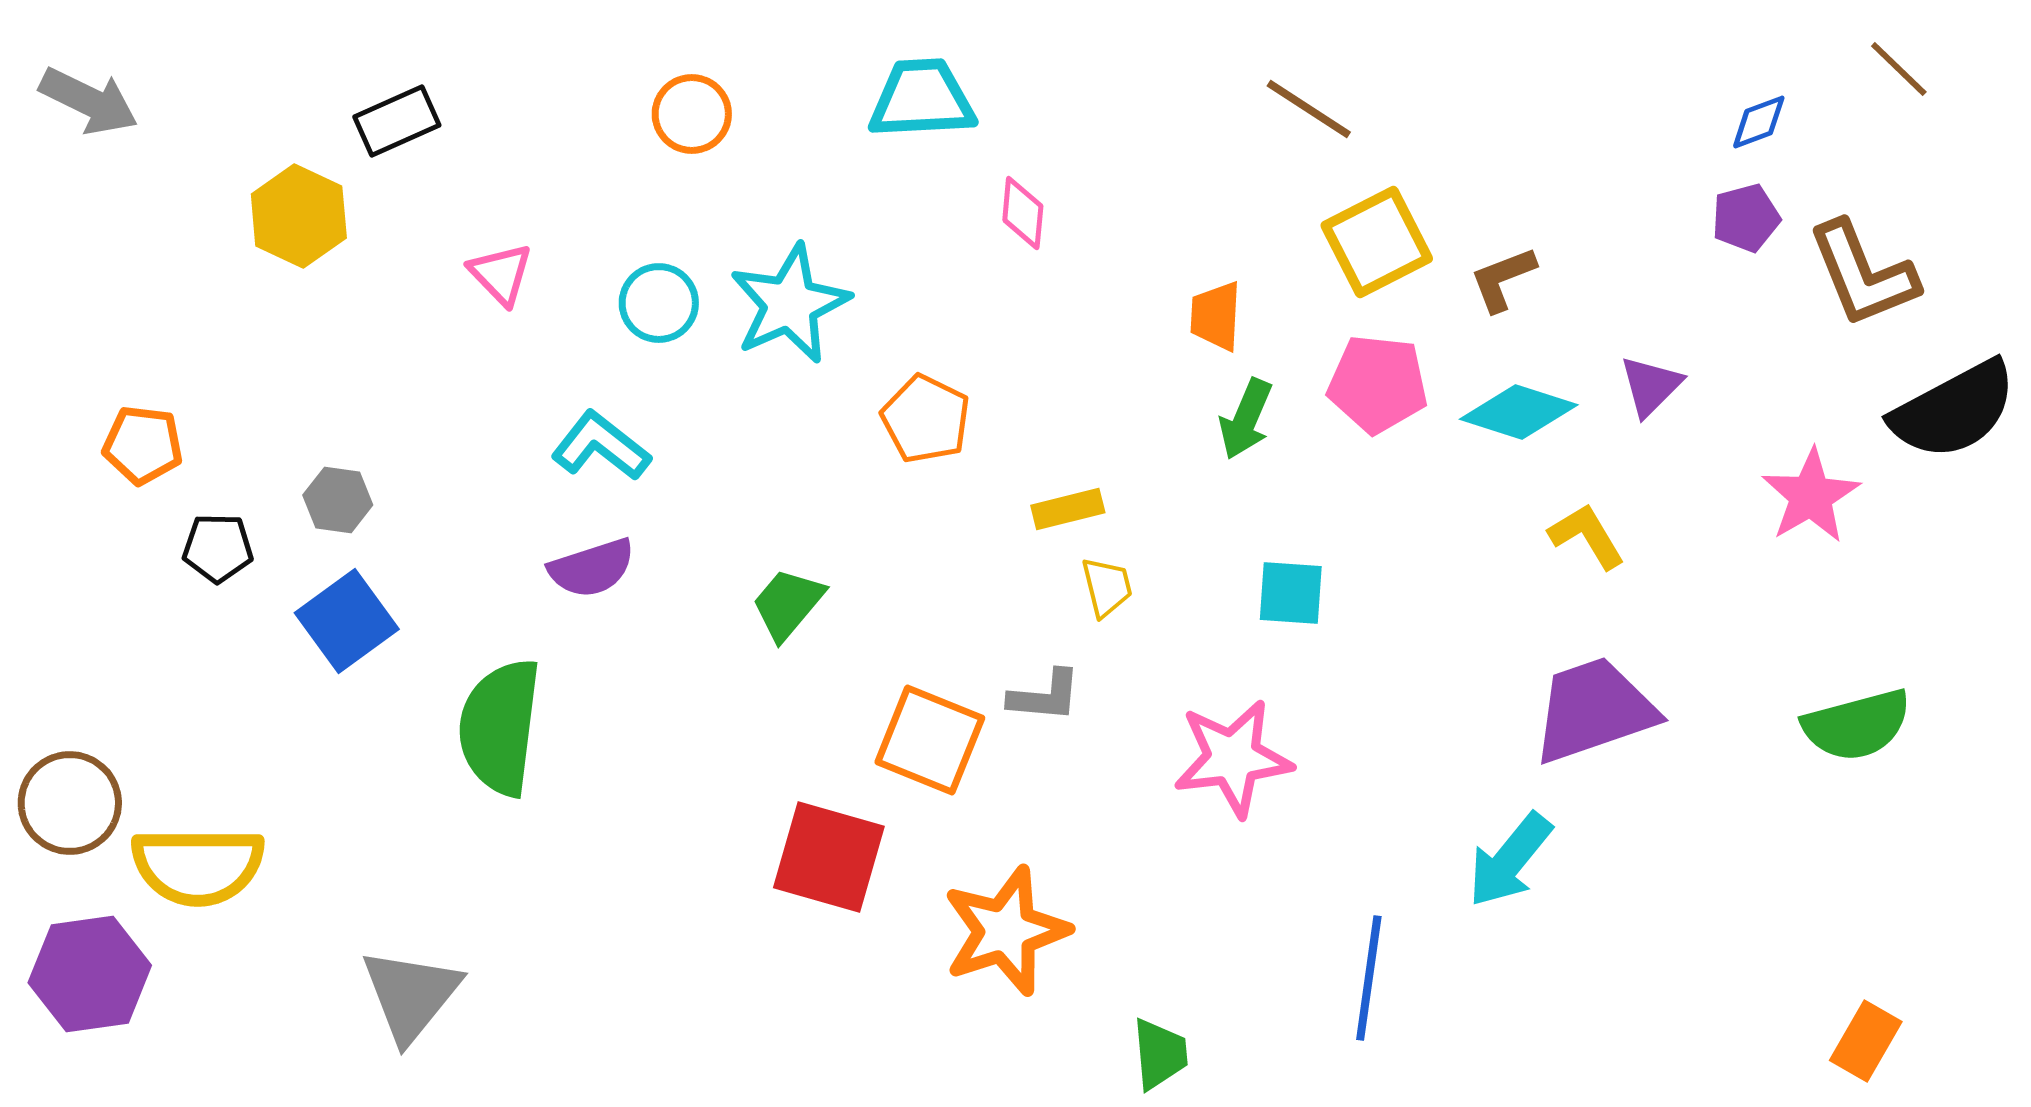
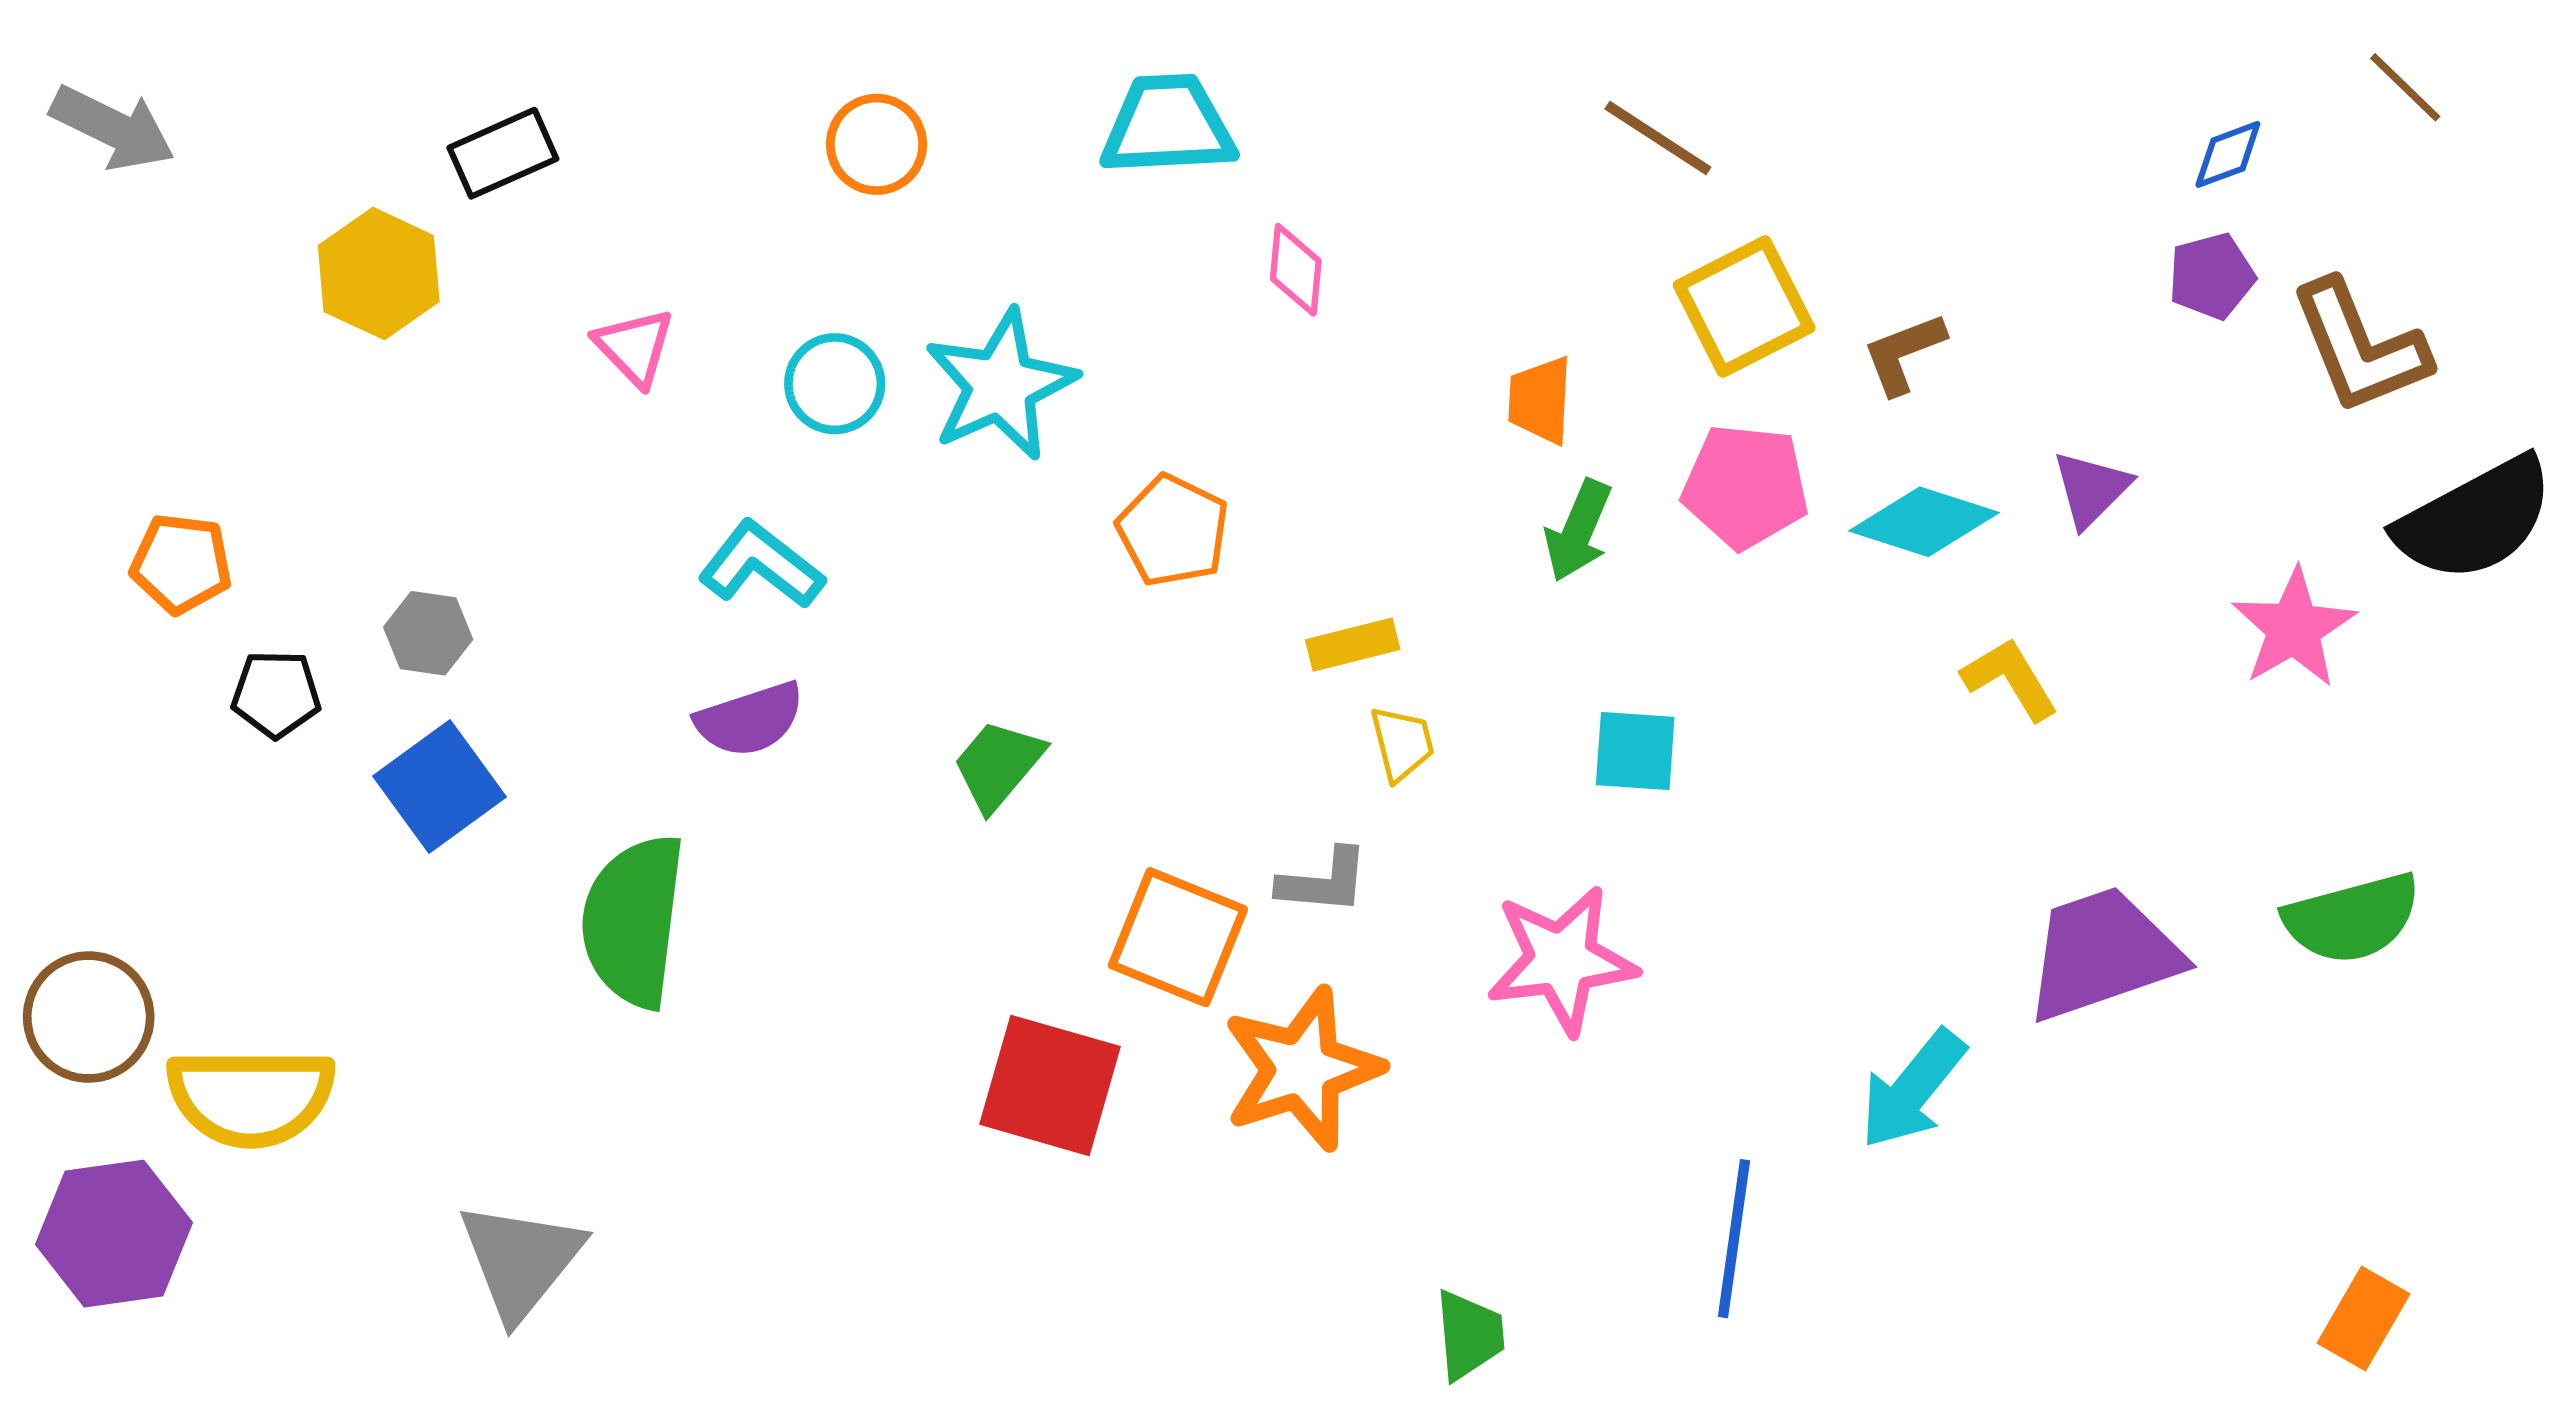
purple trapezoid: (1594, 710) -> (2103, 954), moved
orange star: (1006, 931) -> (1302, 1069), moved

